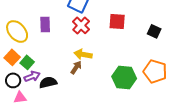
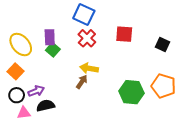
green square: (27, 62) -> (53, 50), moved
black semicircle: (48, 82) -> (46, 106), moved

